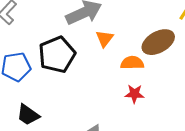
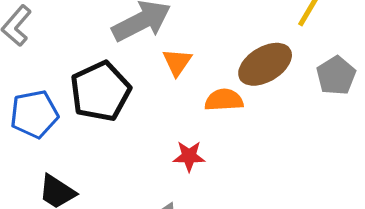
red star: (134, 94) -> (189, 156), moved

